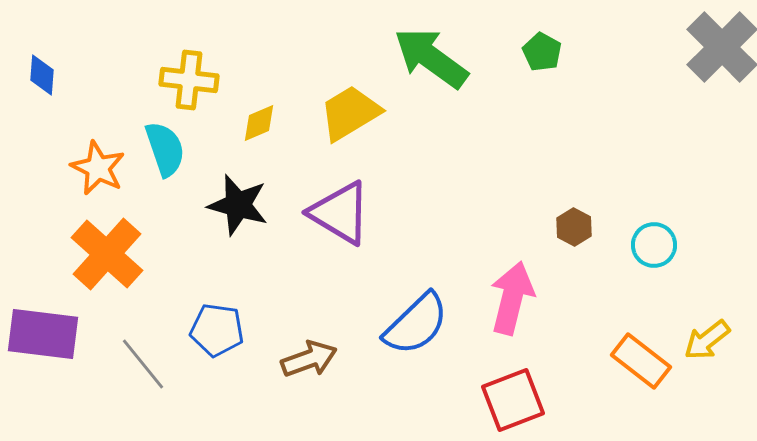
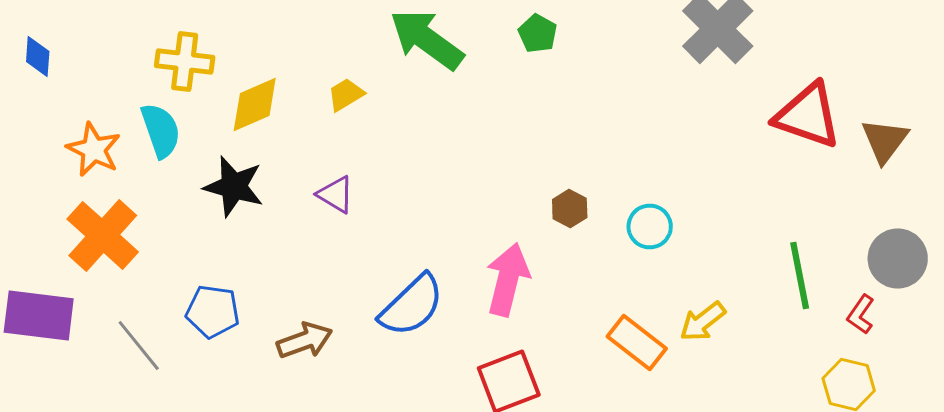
yellow trapezoid: (350, 113) -> (346, 94), size x0.6
yellow diamond: (259, 123) -> (255, 104), size x1.5
purple triangle: (340, 213) -> (336, 194), size x0.6

